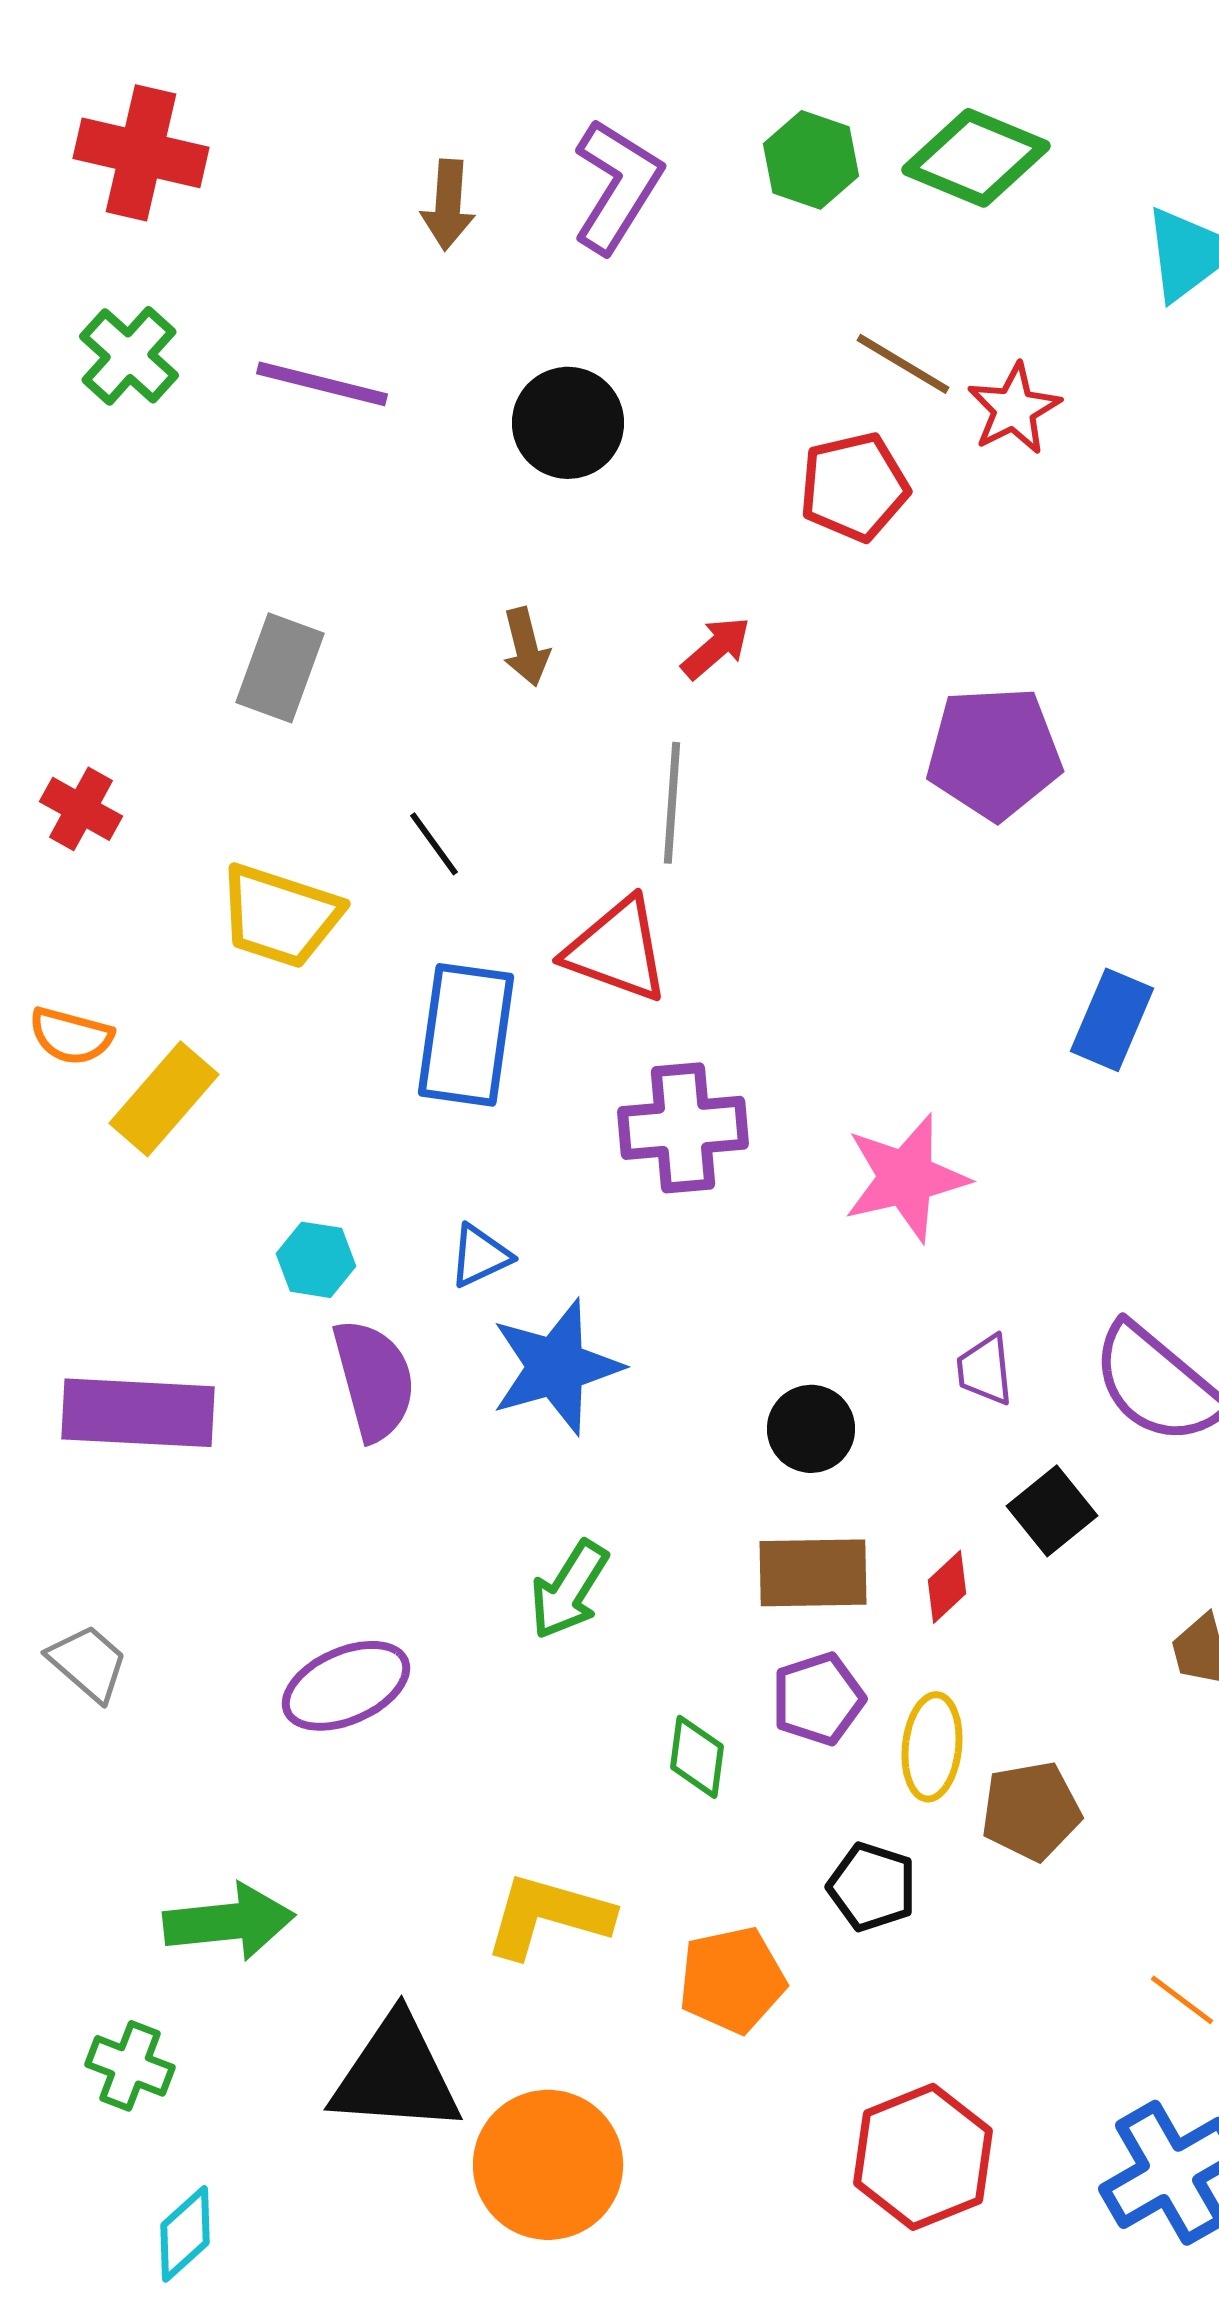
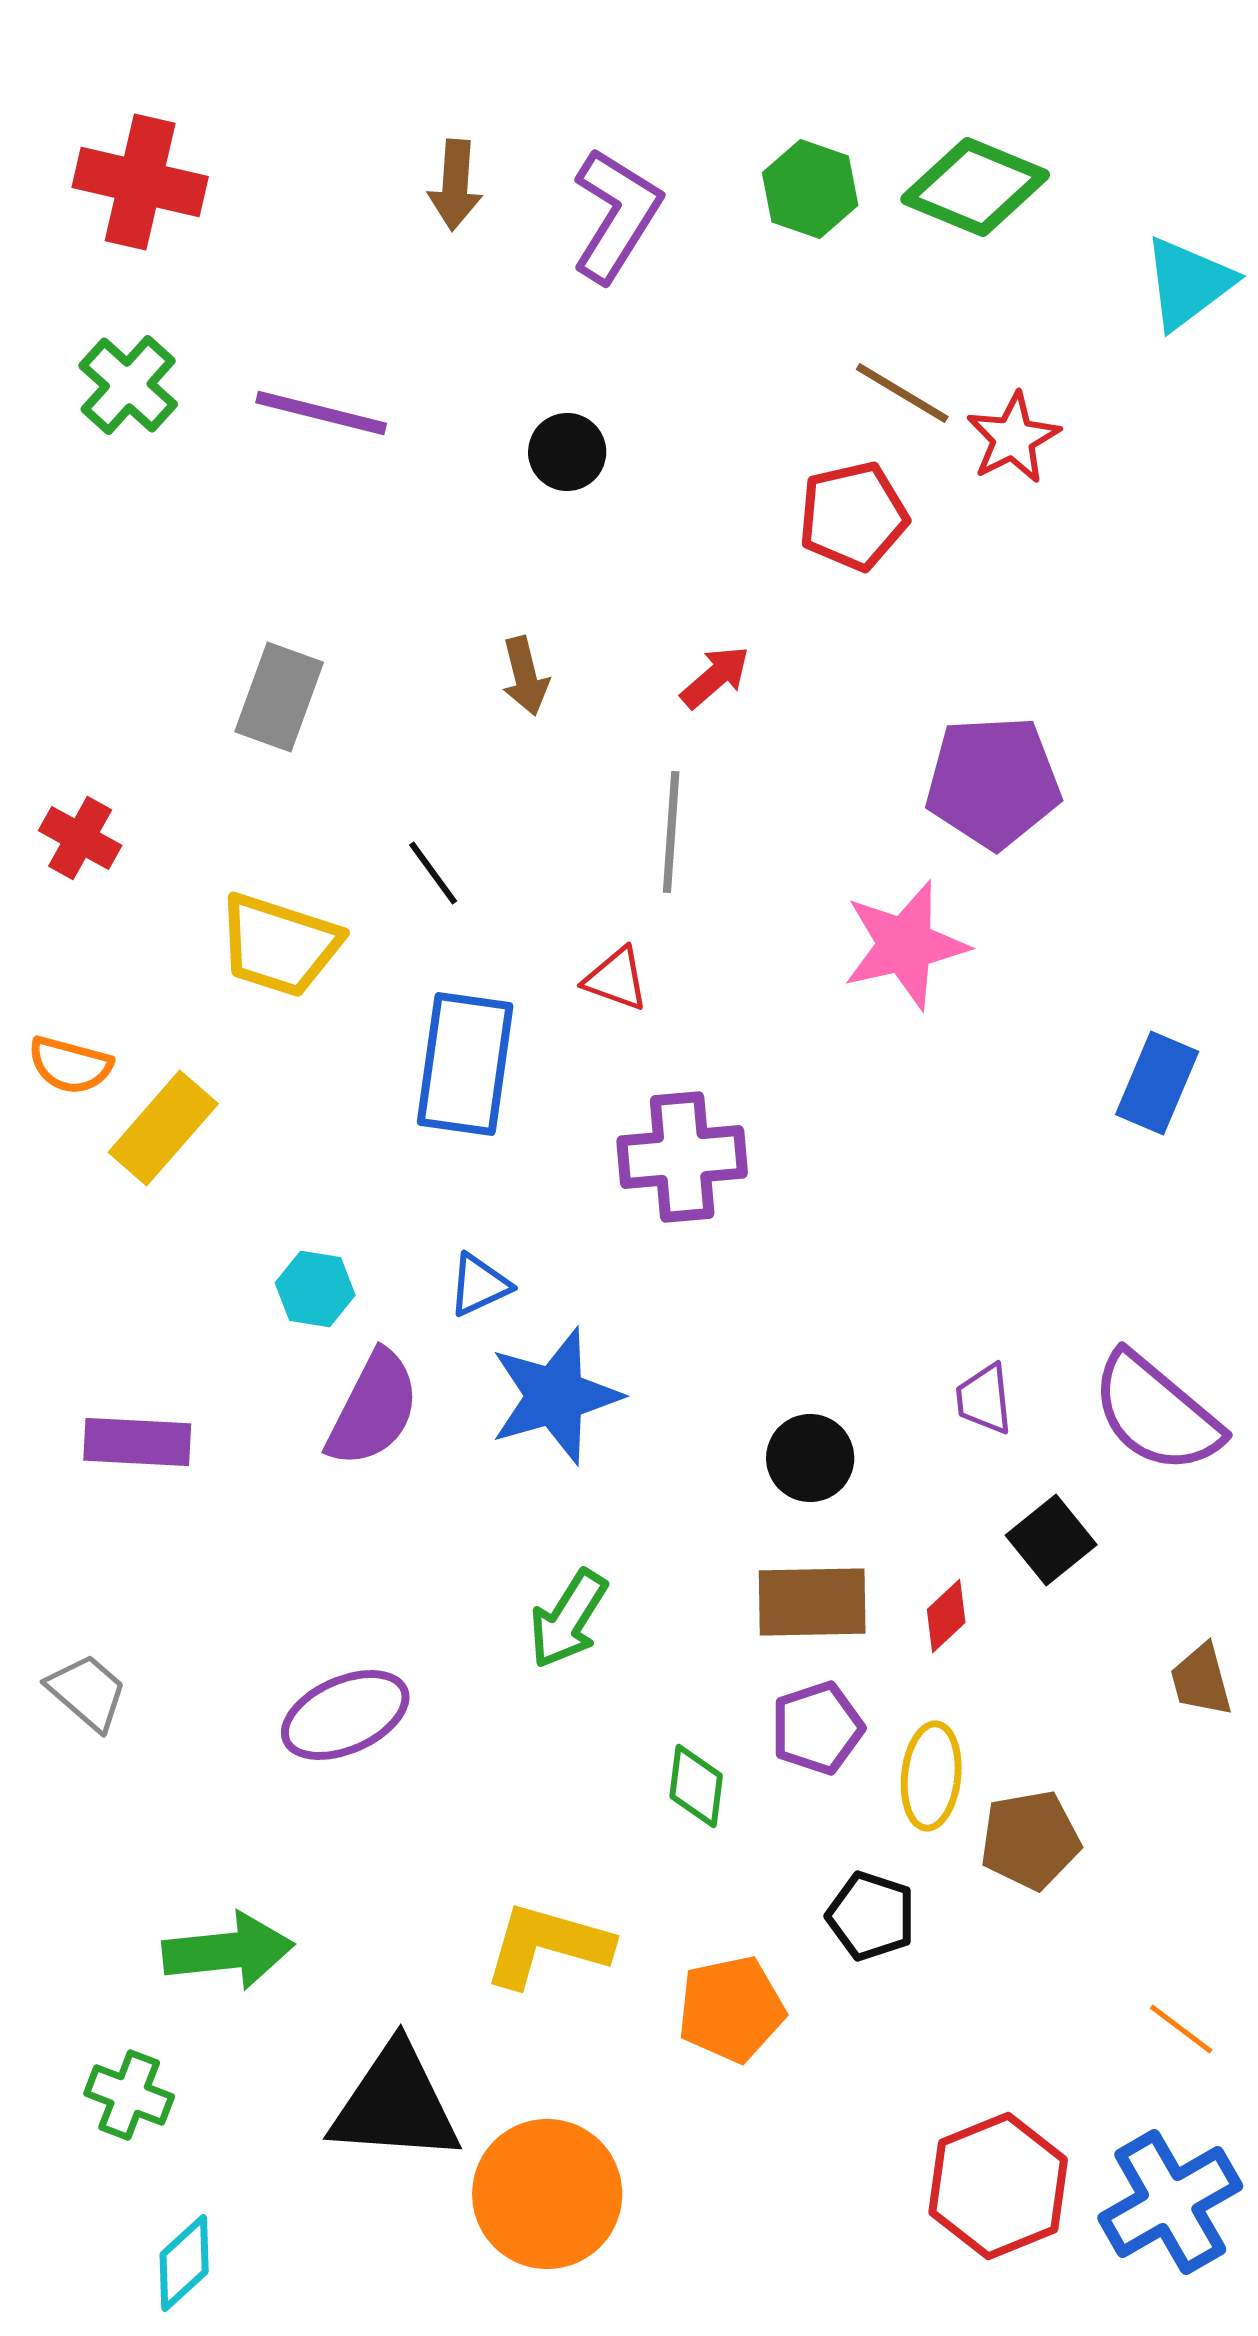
brown arrow: (448, 205) -> (455, 185), moved
black circle: (568, 423) -> (567, 452), size x0.7
red triangle: (617, 950) -> (616, 979), size x0.6
blue rectangle: (1112, 1020) -> (1157, 1083), moved
pink star: (906, 1178) -> (905, 945), moved
purple semicircle: (374, 1380) -> (373, 1409), turned 42
purple rectangle: (138, 1413) -> (137, 1442), size x0.7
red hexagon: (923, 2157) -> (998, 2186), moved

